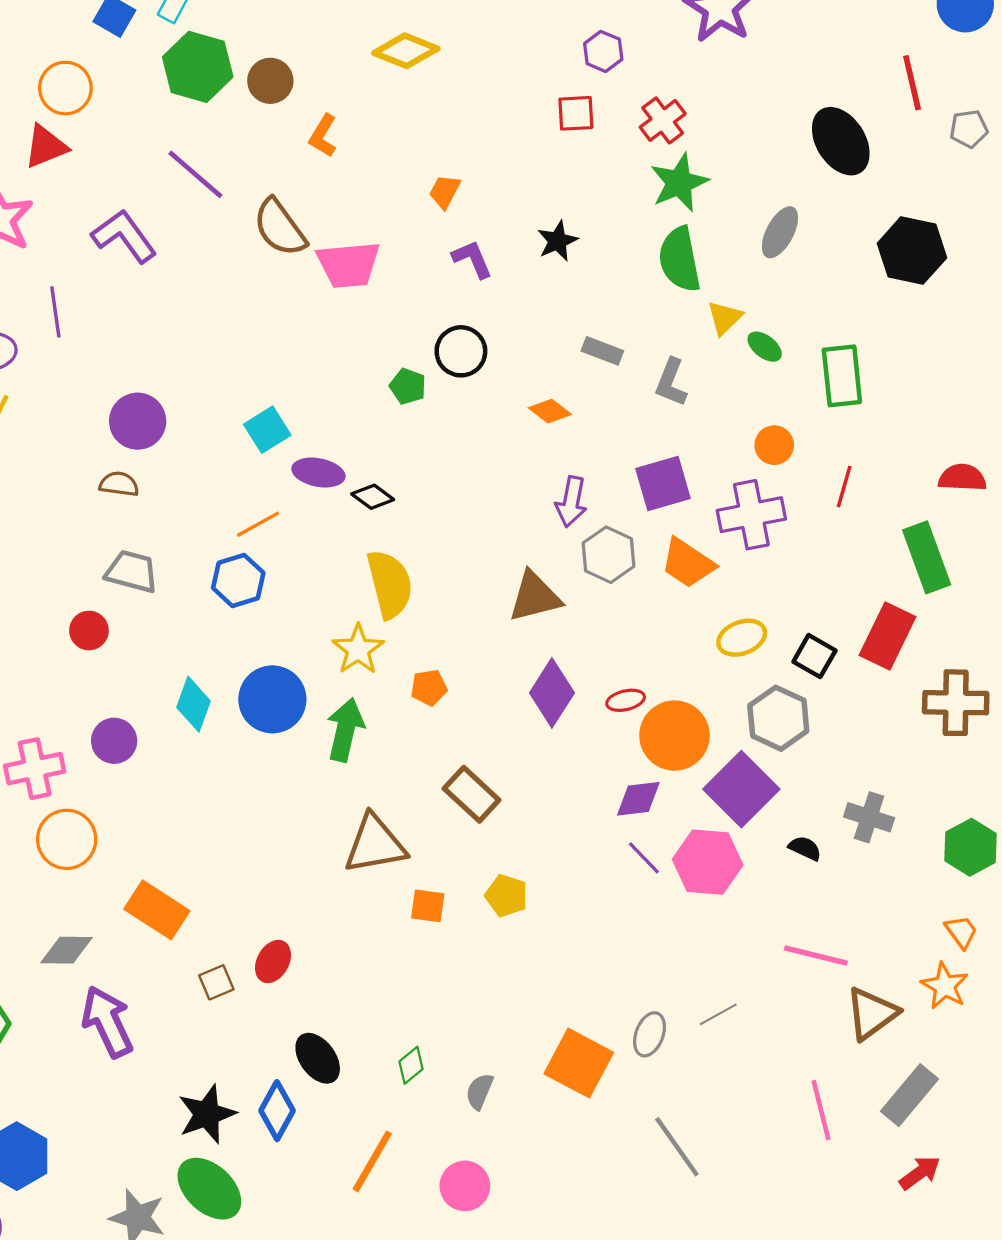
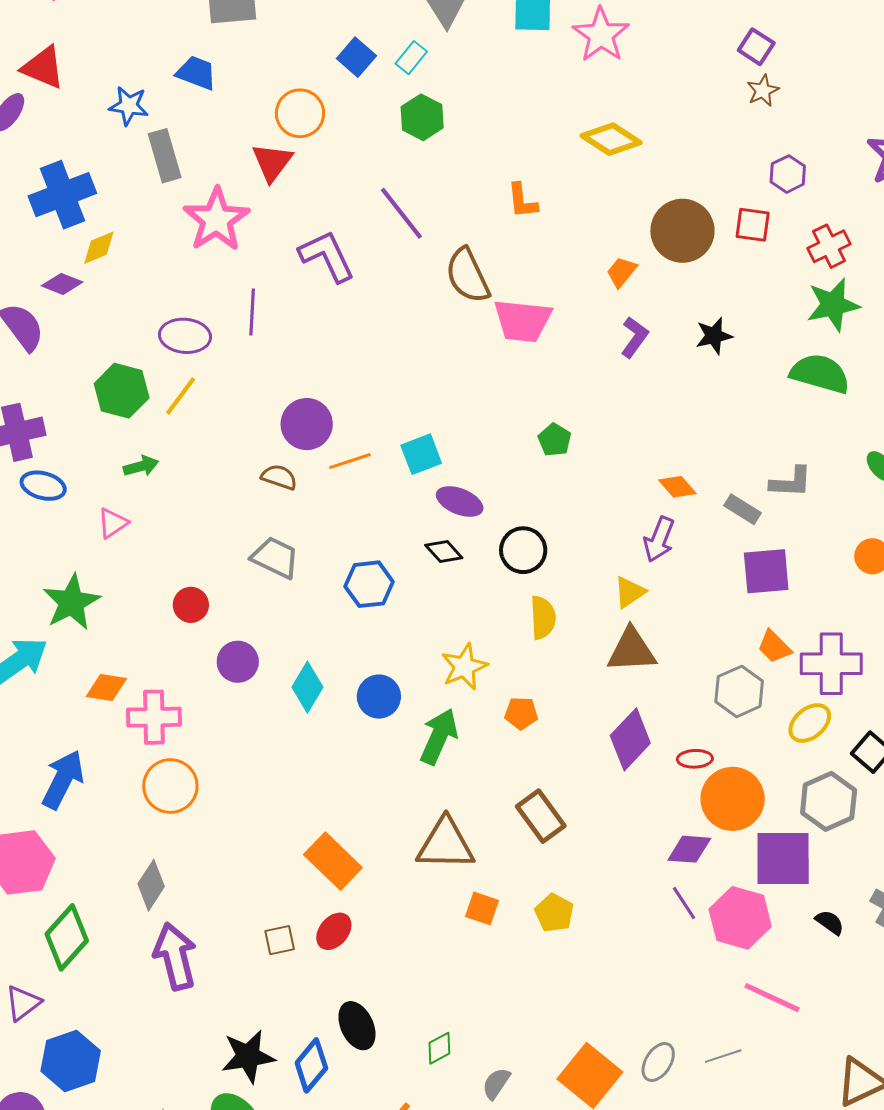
green hexagon: (198, 67) -> (422, 117), size x0.7
brown circle: (270, 81) -> (682, 231), moved, size x1.5
orange L-shape: (323, 136) -> (522, 201), turned -48
red triangle: (46, 147) -> (272, 162), turned -42
purple L-shape: (472, 259) -> (634, 337), turned 48
green semicircle: (680, 259) -> (820, 374), turned 106
yellow triangle: (725, 318) -> (630, 592), moved
black circle: (461, 351) -> (523, 550), moved
gray rectangle: (602, 351) -> (742, 509), moved
gray L-shape: (671, 382) -> (791, 482), turned -120
black diamond: (373, 497) -> (444, 552), moved
purple arrow: (571, 502) -> (659, 539), moved
purple cross: (751, 515) -> (831, 664), moved
orange line: (258, 524) -> (350, 461), moved
gray hexagon: (608, 555) -> (739, 691), moved
orange trapezoid: (688, 563) -> (774, 647), size x0.7
yellow semicircle: (390, 584) -> (543, 618), moved, size x0.7
red circle: (89, 630) -> (191, 605), moved
yellow ellipse: (742, 638) -> (810, 723), turned -30
blue circle: (272, 699) -> (379, 697), size x0.7
purple circle: (114, 741) -> (238, 662), moved
purple square: (741, 789) -> (783, 858), turned 34
orange rectangle: (157, 910) -> (333, 861), moved
gray diamond: (67, 950) -> (151, 885), turned -69
pink line: (816, 955) -> (772, 998), moved

